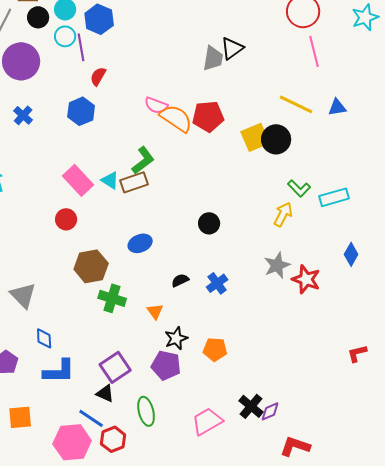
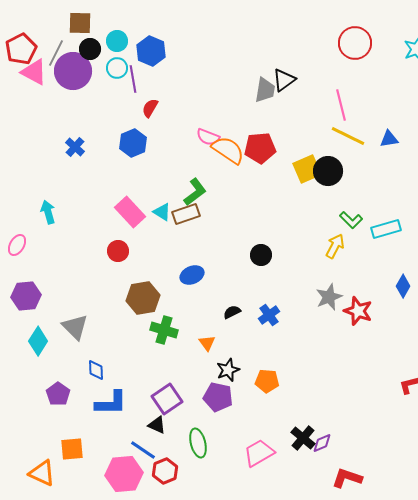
pink line: (314, 51) -> (341, 105), moved
purple circle: (21, 61) -> (73, 71), moved

